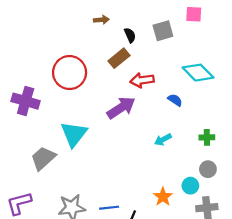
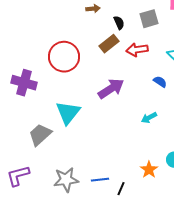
red arrow: (142, 80) -> (137, 50), moved

